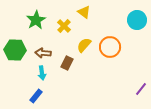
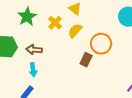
yellow semicircle: (84, 45) -> (75, 31), moved
brown rectangle: (67, 63) -> (86, 60), moved

